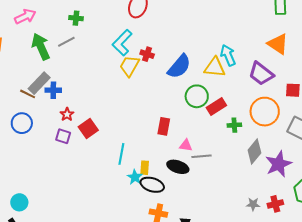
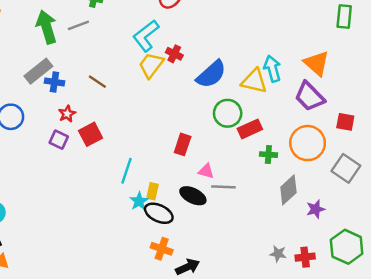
orange triangle: (278, 44) -> (317, 63), moved
brown line: (28, 94) -> (97, 82), moved
purple star: (279, 164) -> (316, 209), size x0.6

